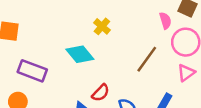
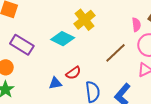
yellow cross: (102, 26) -> (85, 20), size x1.5
cyan diamond: (80, 54) -> (63, 39), turned -35

